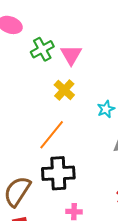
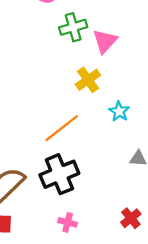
cyan star: (106, 109) -> (119, 111), moved, turned -30
black cross: (58, 173) -> (59, 174), turned -32

